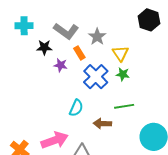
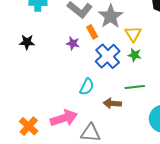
gray star: (97, 37) -> (111, 16), size x1.4
black star: (44, 47) -> (27, 42), moved

